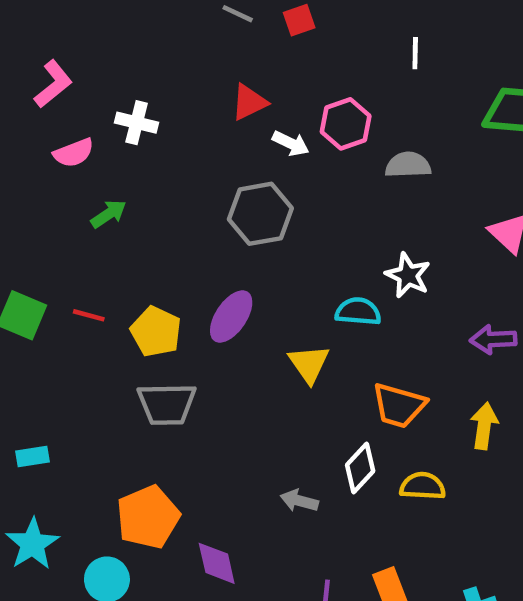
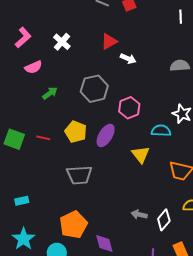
white cross: (137, 123) -> (62, 42), moved, turned 30
pink hexagon: (346, 124) -> (129, 108), moved
gray hexagon: (260, 214) -> (94, 89), moved
yellow pentagon: (156, 332) -> (76, 132), moved
white diamond: (360, 468) -> (164, 220), moved

